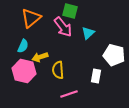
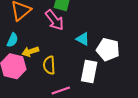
cyan triangle: (88, 33) -> (83, 39), moved, turned -48
white rectangle: (96, 76) -> (89, 72), size x1.5

